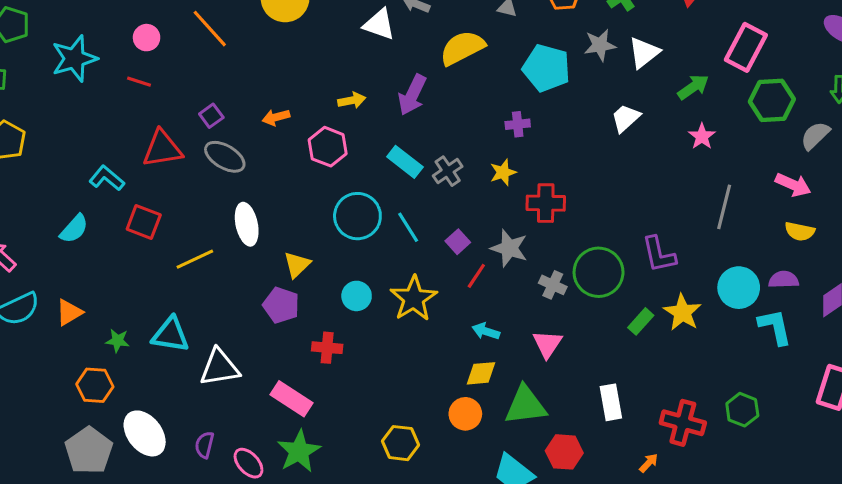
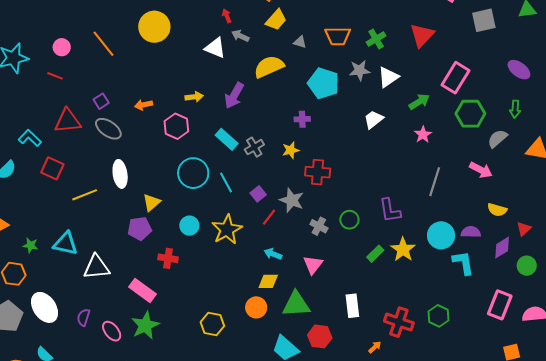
yellow semicircle: (800, 231) -> (497, 210), moved
green circle: (599, 272) -> (349, 220), size x0.6
purple pentagon: (281, 305) -> (139, 229), turned -30

